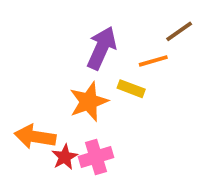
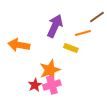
orange star: (89, 102) -> (50, 70), moved
orange arrow: (35, 137) -> (19, 45), moved

